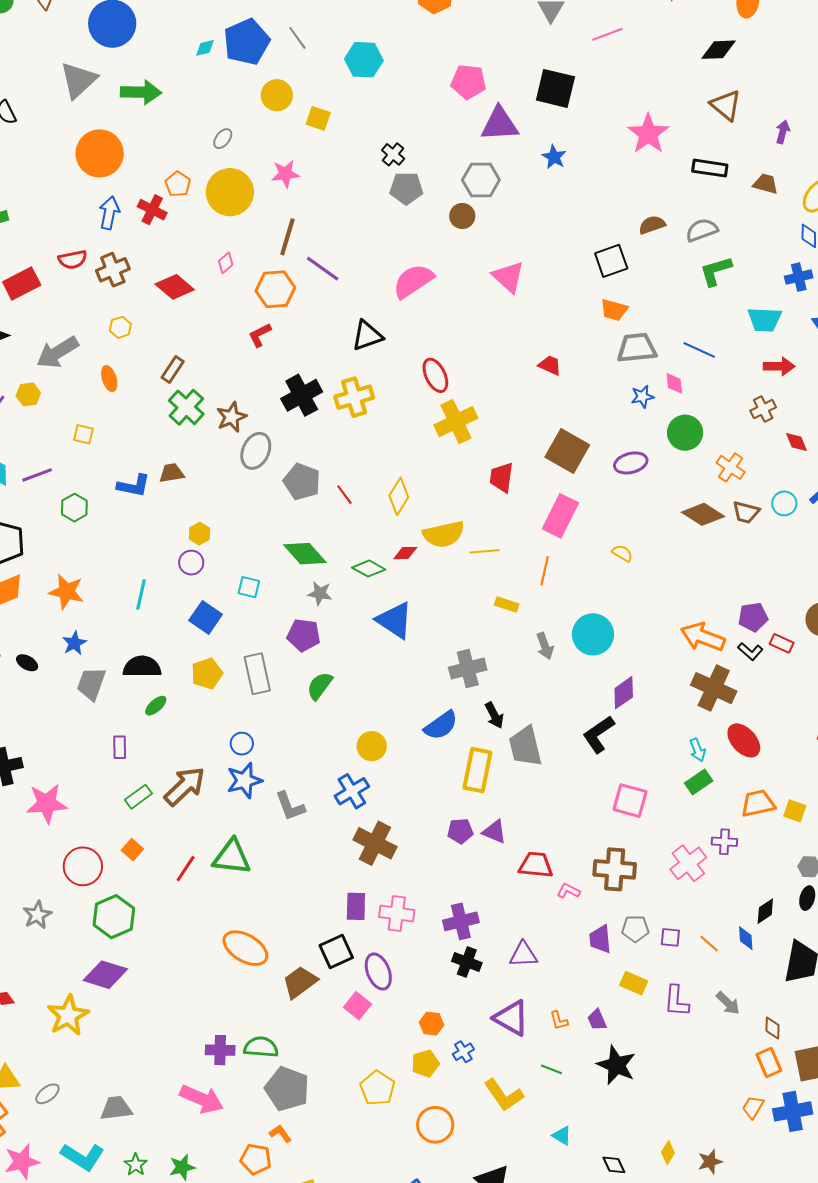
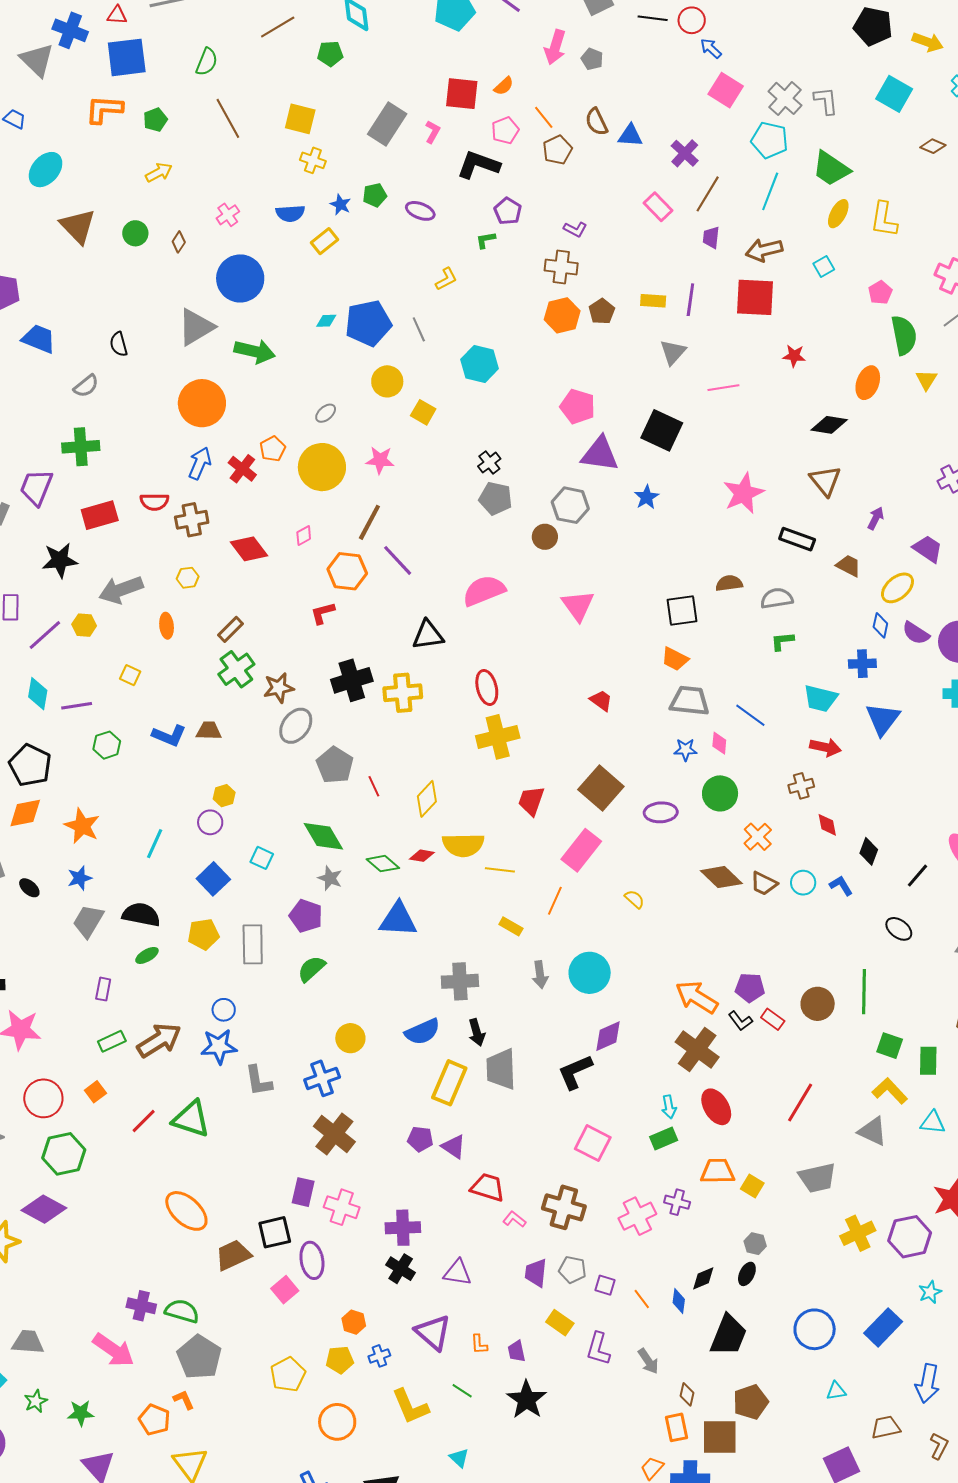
green L-shape: (716, 271) -> (782, 641), size x0.7
blue triangle: (395, 620) -> (398, 920), turned -42

